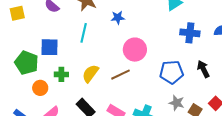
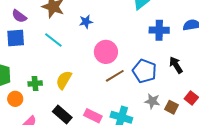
cyan line: (84, 33) -> (53, 40), turned -60
blue square: (50, 47) -> (16, 38), moved
blue pentagon: (171, 72) -> (144, 71), turned 30
brown line: (121, 75) -> (115, 76), moved

